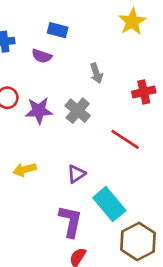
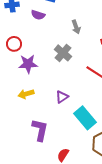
purple star: (39, 111) -> (28, 64), moved
purple L-shape: (71, 221) -> (40, 130), moved

